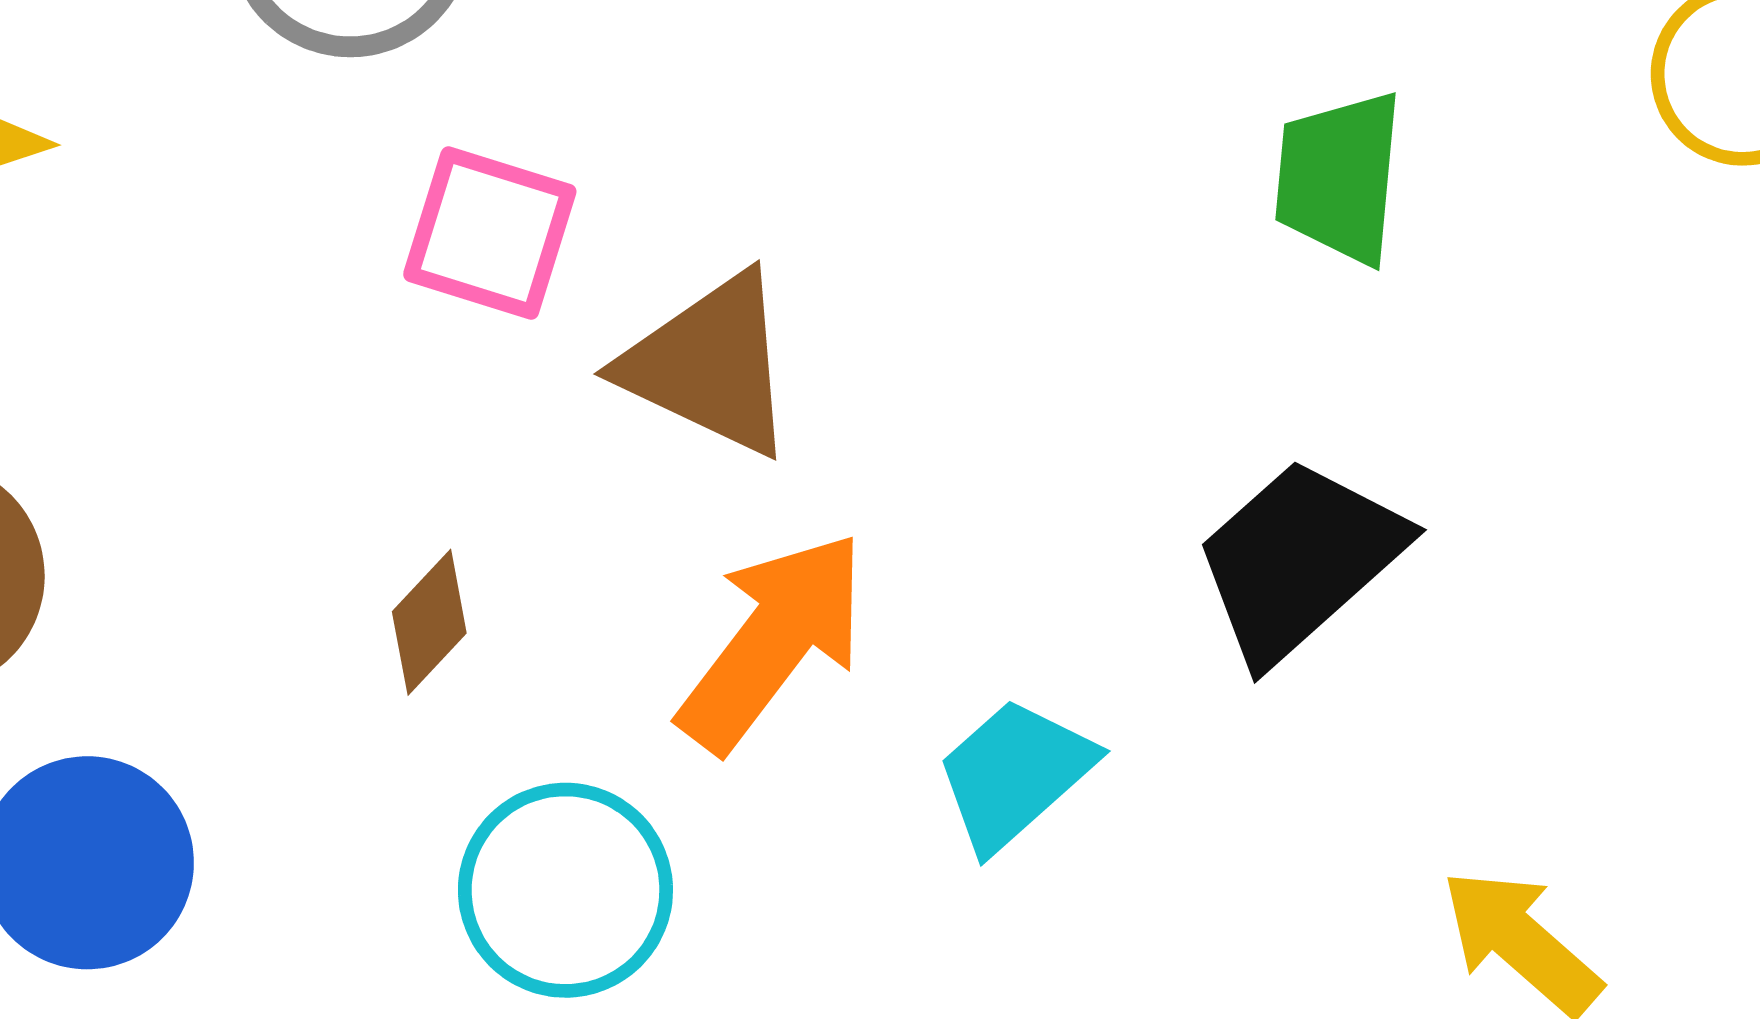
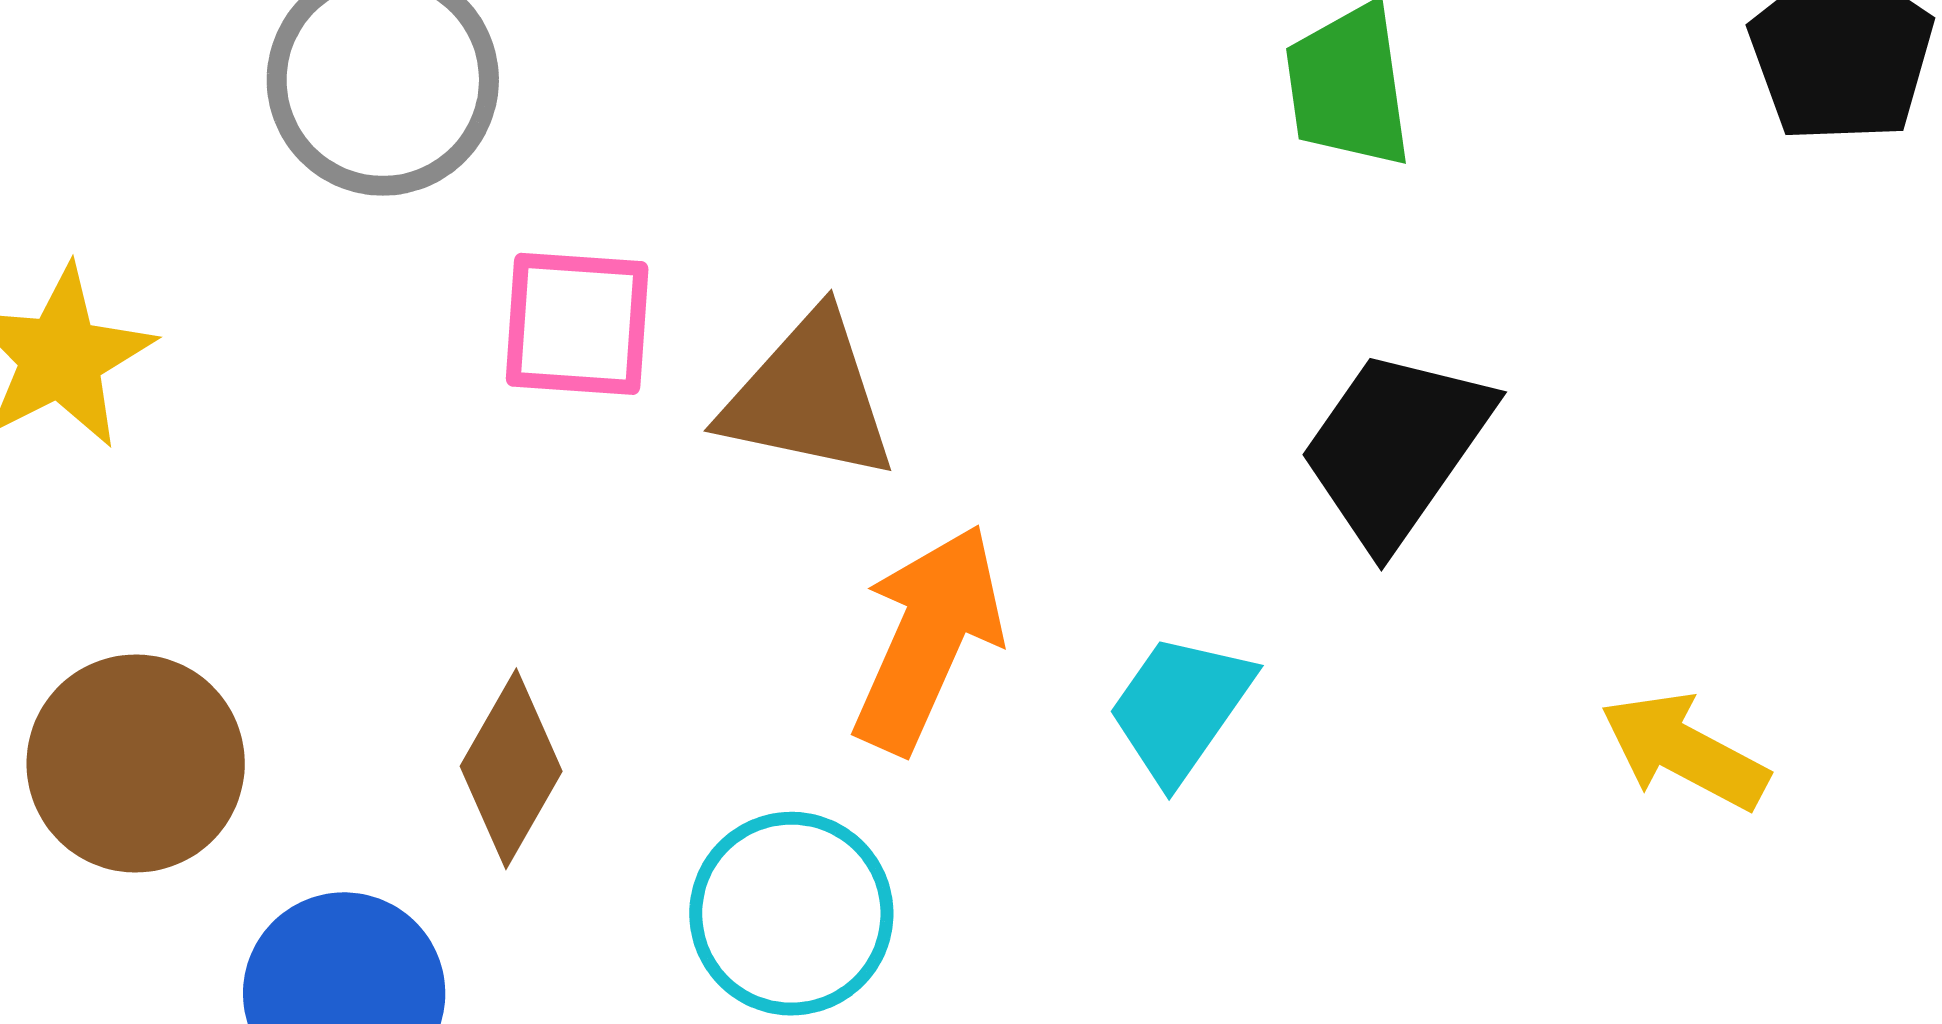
brown diamond: (429, 622) -> (511, 769), moved, size x1.4

